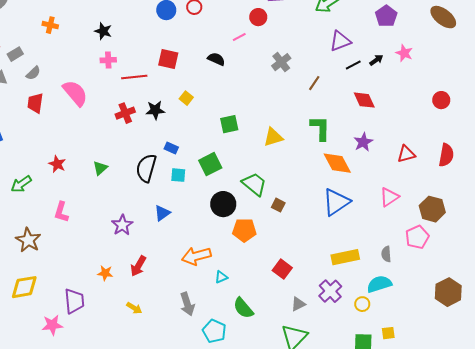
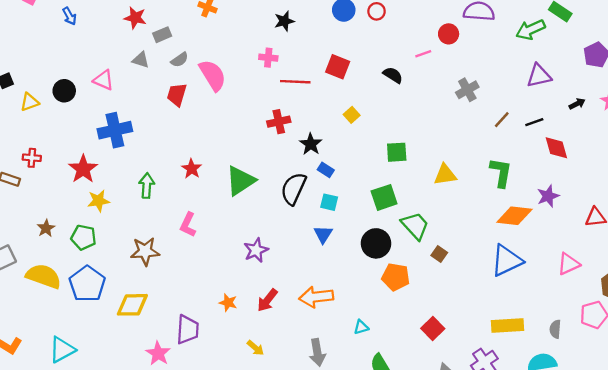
black star: (103, 31) -> (284, 21), moved, turned 30
black line: (353, 65) -> (534, 122), moved
pink semicircle: (75, 93) -> (213, 75), moved
black star: (155, 110) -> (311, 144), moved, turned 30
orange diamond: (337, 163) -> (514, 216), turned -64
green square: (210, 164) -> (384, 197), moved
green triangle: (100, 168) -> (240, 181), size x1.8
green arrow: (21, 184) -> (147, 186), turned 120
blue triangle: (162, 213) -> (323, 234), moved, turned -30
brown star: (28, 240) -> (145, 251), turned 30
orange arrow: (196, 256) -> (316, 297), moved
pink star: (52, 325) -> (158, 353), turned 30

